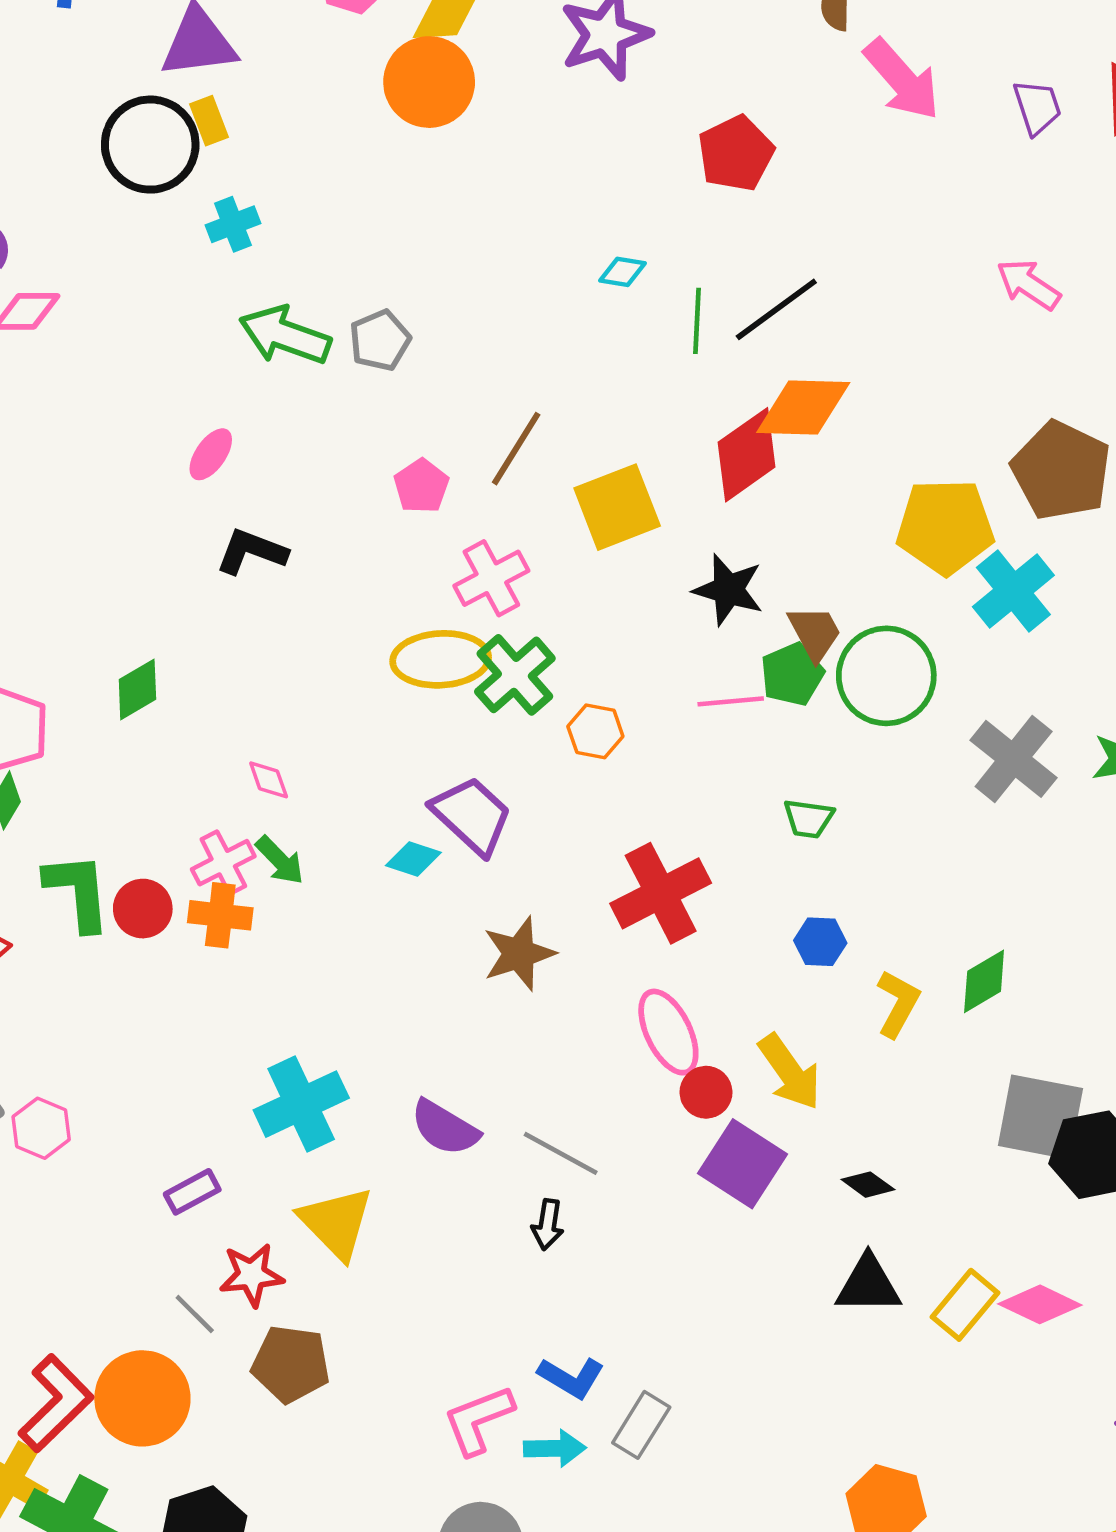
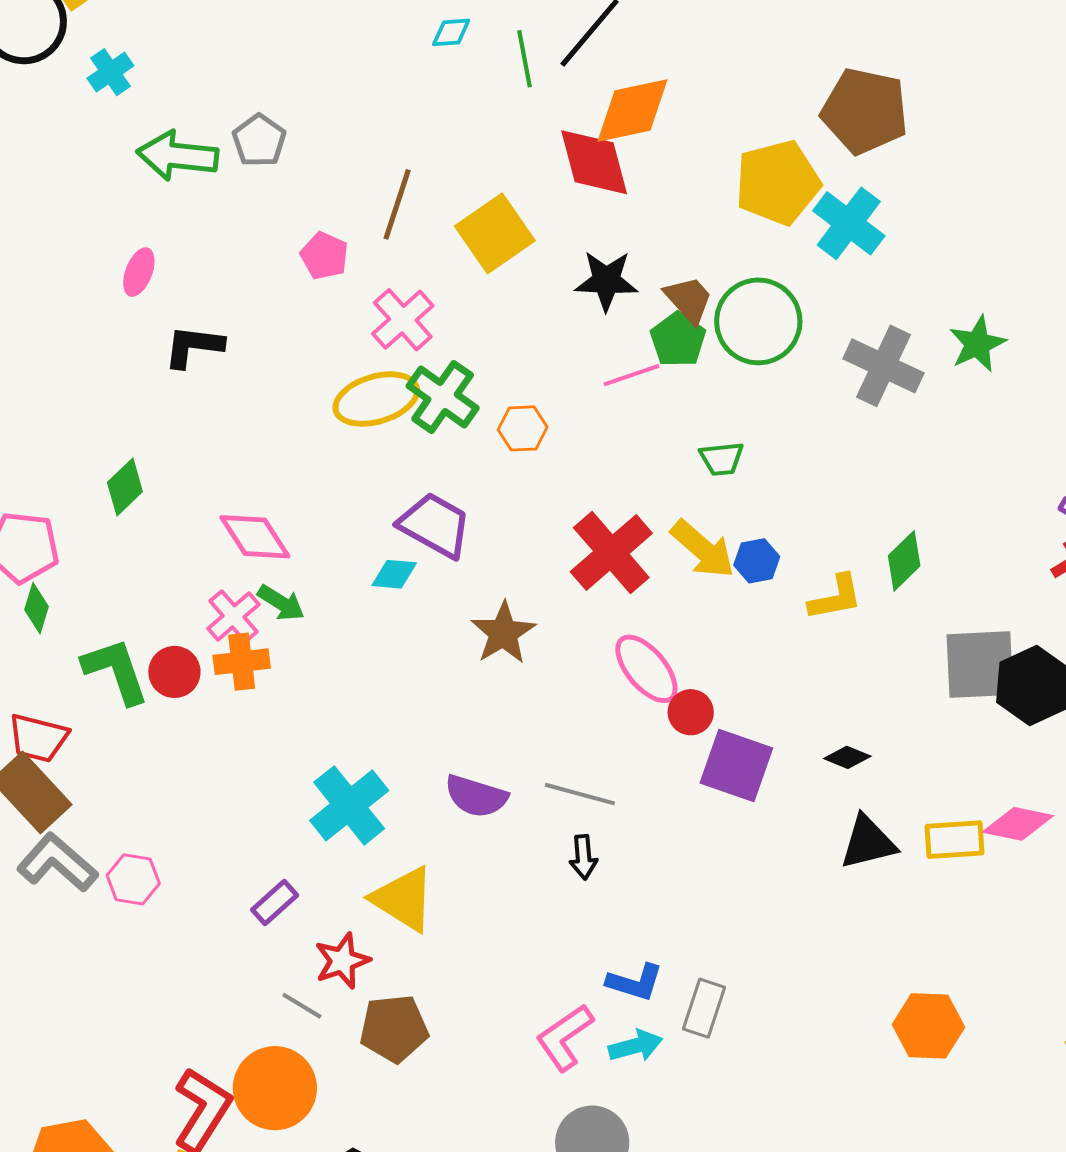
red diamond: (747, 455) -> (594, 162), turned -56
pink diamond: (269, 780) -> (255, 537), size x1.8
yellow L-shape: (898, 1004) -> (835, 598), turned 64
yellow arrow: (790, 1072) -> (703, 549), moved
yellow rectangle: (965, 1305) -> (954, 840), turned 60

